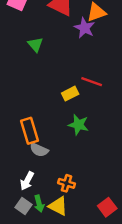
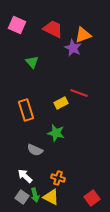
green star: (78, 125) -> (56, 133), moved
orange rectangle: (29, 131) -> (26, 110), moved
white arrow: (27, 181) -> (25, 176), turned 105

